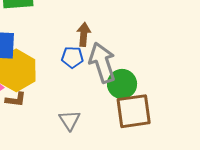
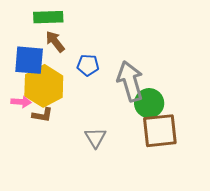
brown arrow: (84, 34) -> (55, 41), moved, turned -45
blue pentagon: (72, 57) -> (88, 65), moved

